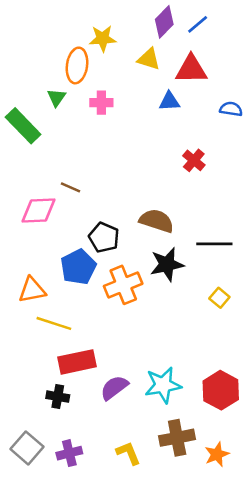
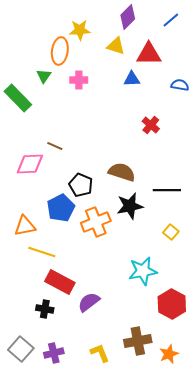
blue line: (198, 24) -> (171, 20), moved
red rectangle: (77, 362) -> (60, 282), turned 40
cyan star: (163, 385) -> (143, 271), moved

